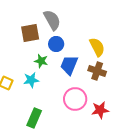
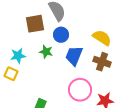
yellow semicircle: (97, 47) -> (102, 38), turned -30
cyan star: (31, 80) -> (18, 56), moved

